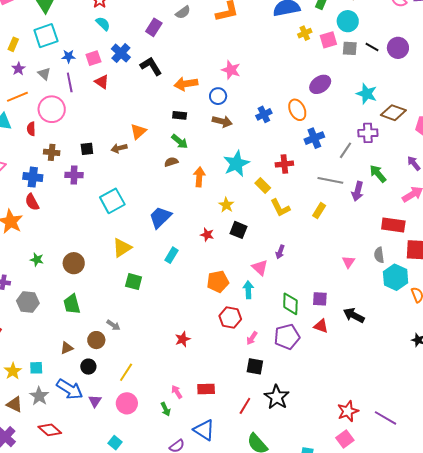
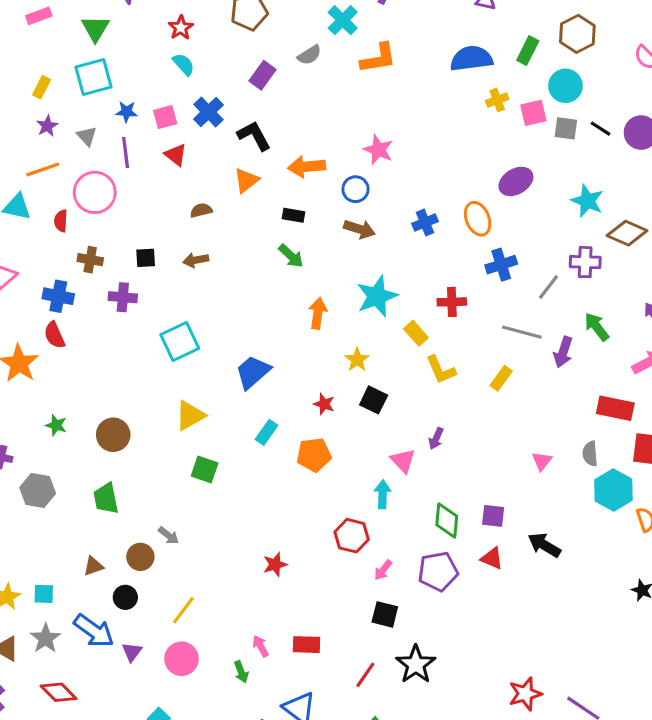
orange triangle: (138, 131) -> (246, 180), moved
brown semicircle: (171, 162) -> (201, 210), moved
orange pentagon: (218, 282) -> (314, 455), moved

